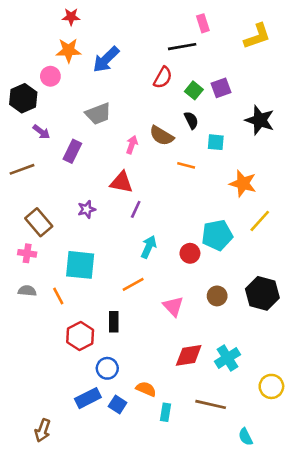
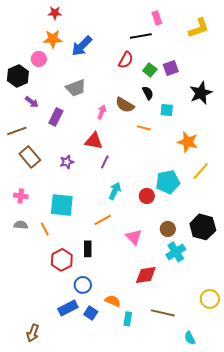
black star: (260, 120) -> (201, 93), turned 30
brown rectangle: (39, 222) -> (30, 157), moved
cyan cross: (227, 358) -> (176, 252), moved

